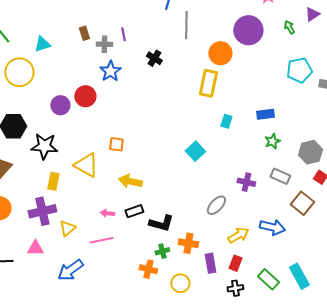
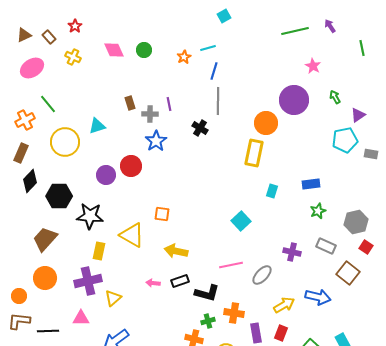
purple triangle: (312, 14) -> (358, 115), moved
gray line: (186, 25) -> (218, 101), moved
cyan triangle: (42, 44) -> (97, 126), moved
pink line: (101, 240) -> (231, 265), moved

